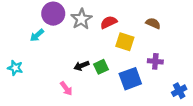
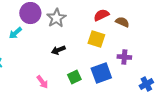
red semicircle: (109, 22) -> (101, 15), moved
black arrow: (81, 66) -> (58, 50), moved
green square: (101, 67) -> (74, 77), moved

